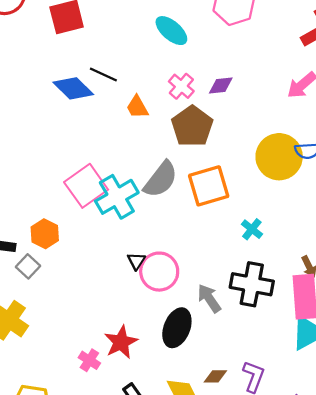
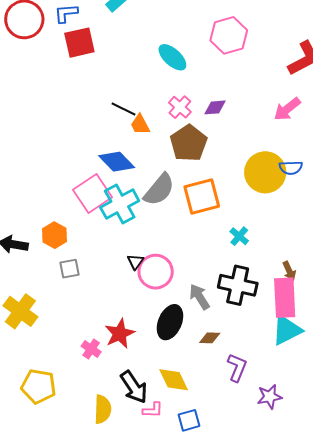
black line: (103, 75) -> (123, 109), moved
blue diamond: (73, 88) -> (117, 162), moved
gray square: (28, 266) -> (69, 269), moved, turned 35
brown diamond: (215, 376) -> (210, 338), moved

